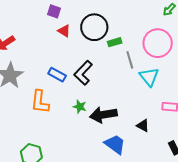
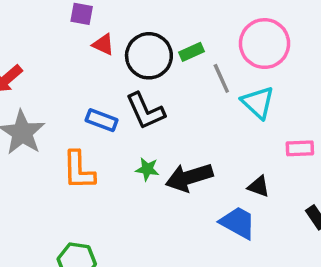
black circle: (94, 27) -> (149, 56), moved
black L-shape: (83, 73) -> (145, 111), turned -60
blue trapezoid: (115, 144) -> (238, 223), moved

